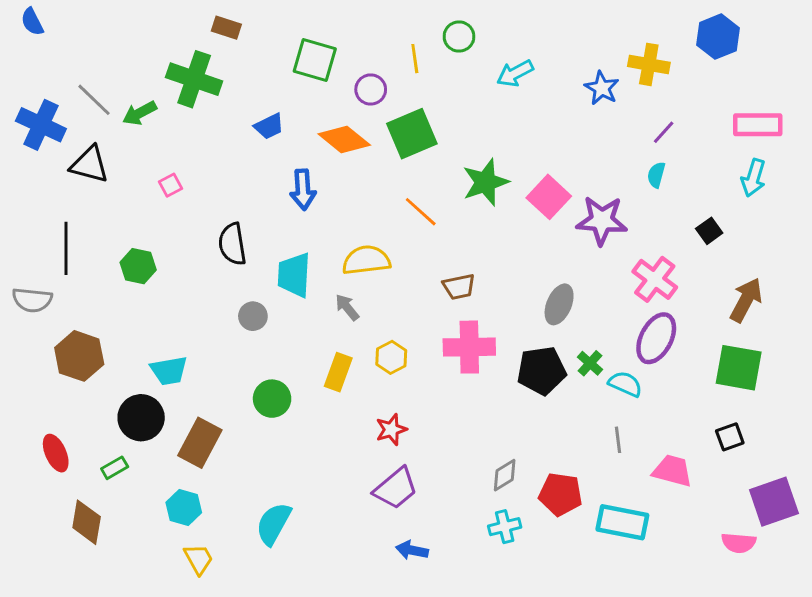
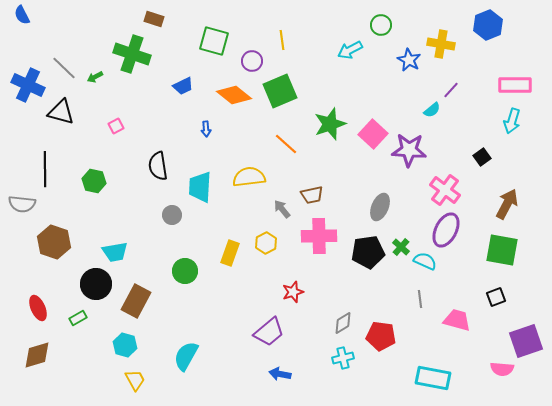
green circle: (459, 37) -> (381, 25), moved
green arrow: (140, 113) -> (95, 77), size x0.7
cyan semicircle: (656, 175) -> (432, 110), moved, turned -144
blue arrow: (303, 190) -> (206, 129), size x0.6
gray arrow: (347, 307) -> (282, 209), moved
red star: (391, 429) -> (293, 292), moved
brown diamond: (87, 522) -> (37, 355), moved, turned 64
cyan rectangle: (622, 522) -> (433, 378), moved

